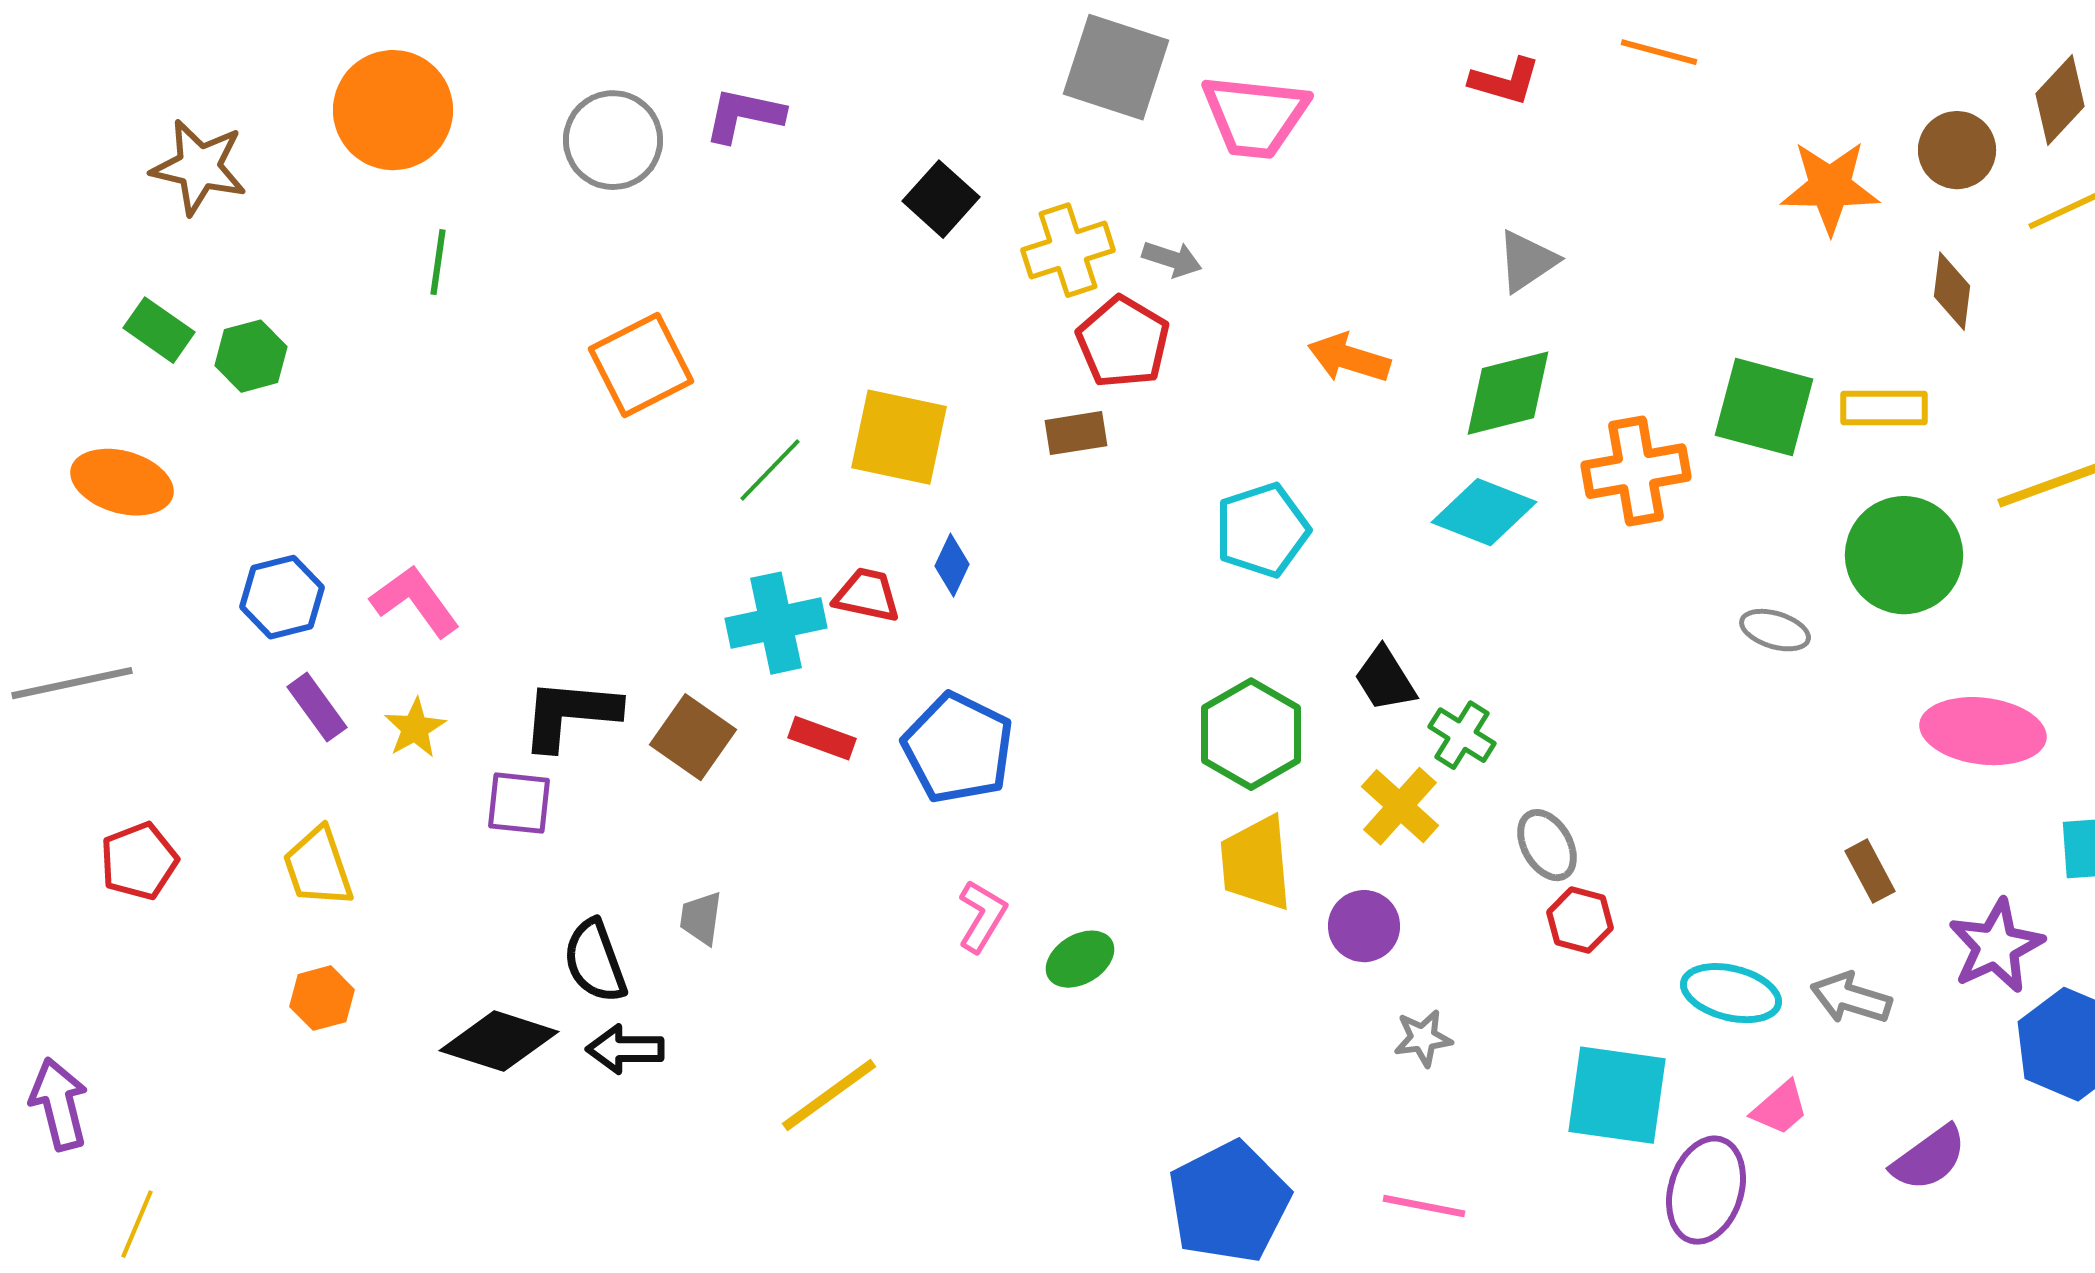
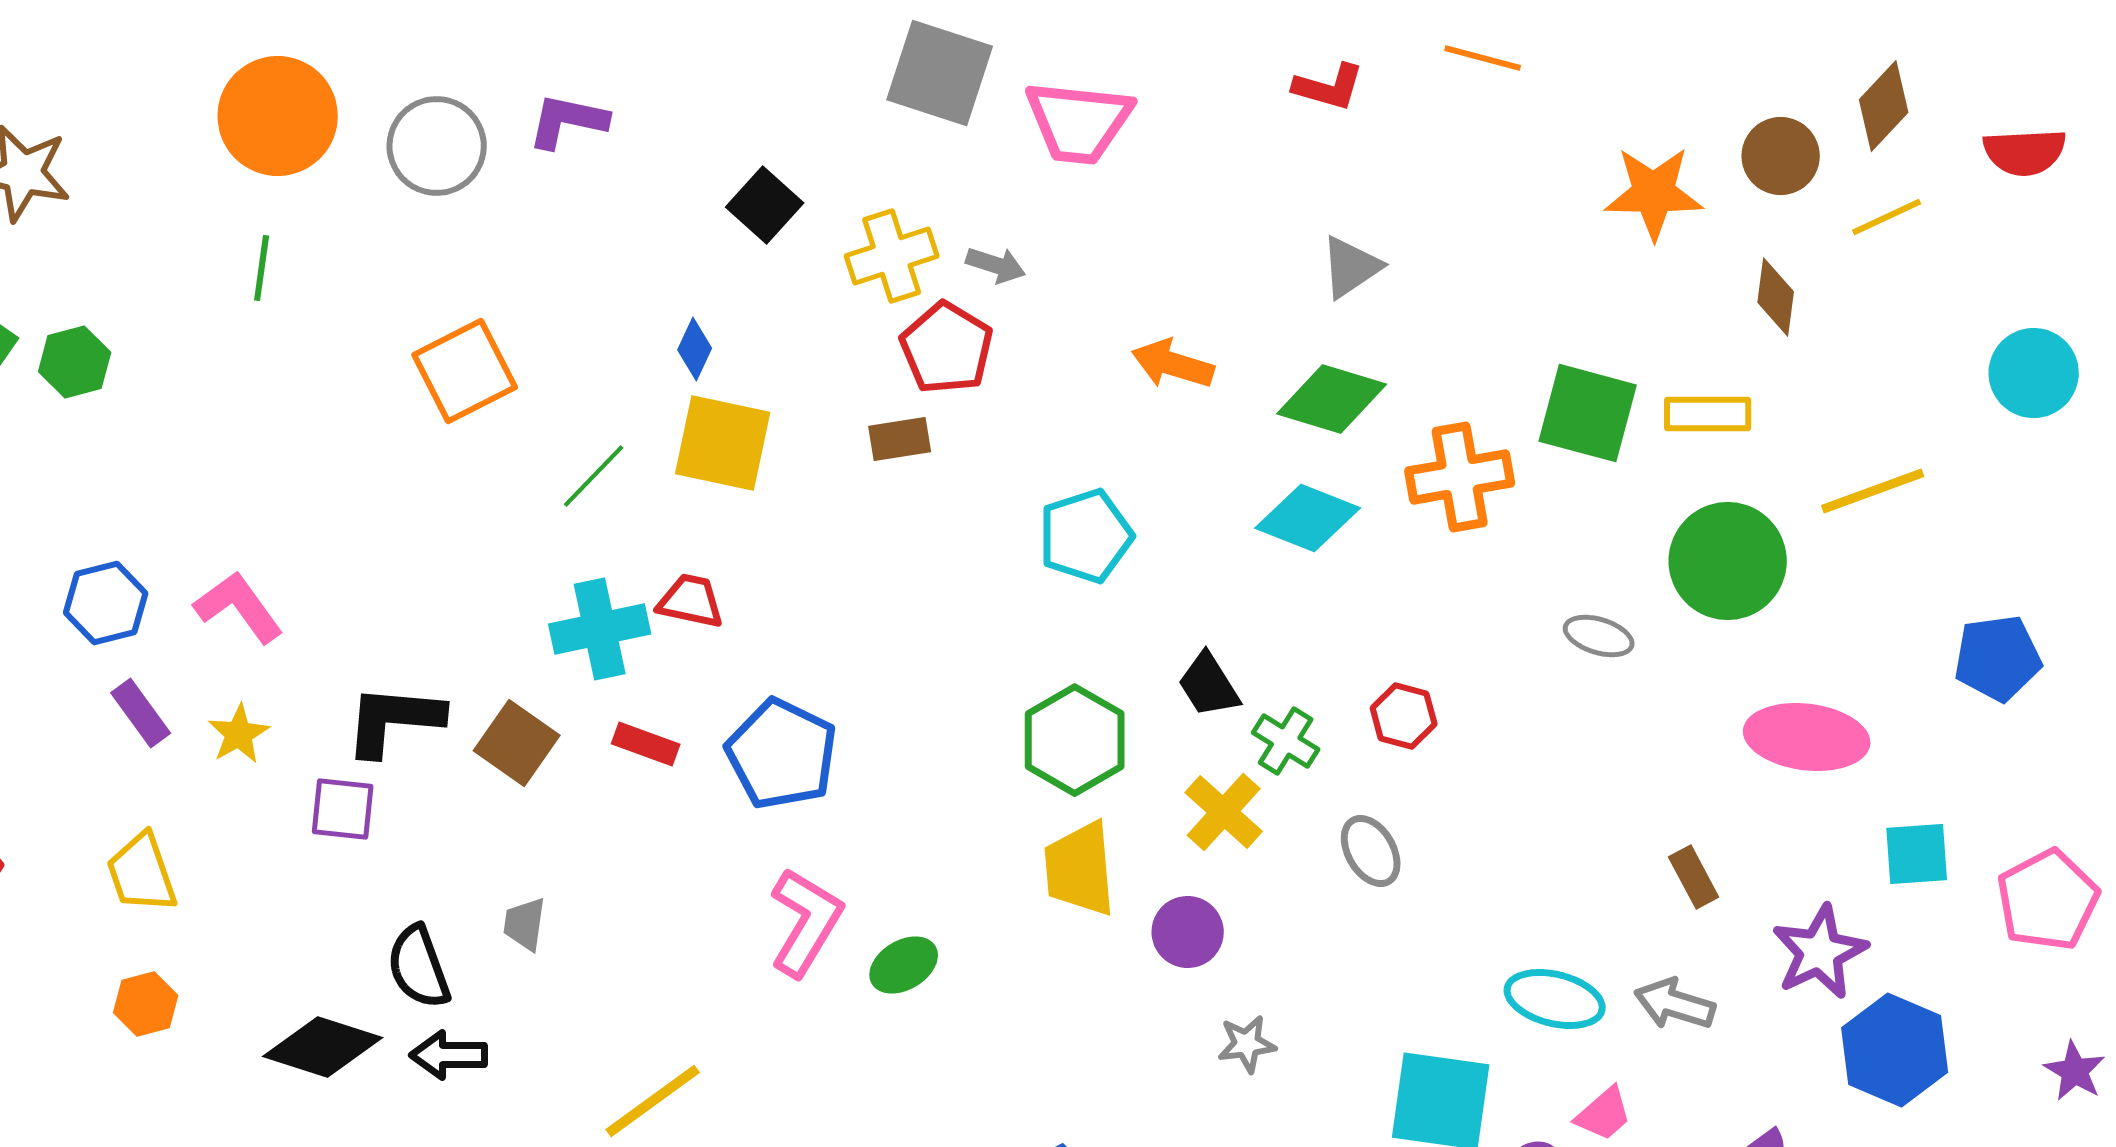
orange circle: (393, 110) -> (278, 116), moved
green diamond: (1508, 393) -> (1332, 399), turned 31
blue diamond: (952, 565) -> (695, 349), moved
pink L-shape: (982, 916) -> (806, 922), size x1.5
red hexagon: (1580, 920) -> (1404, 716), moved

